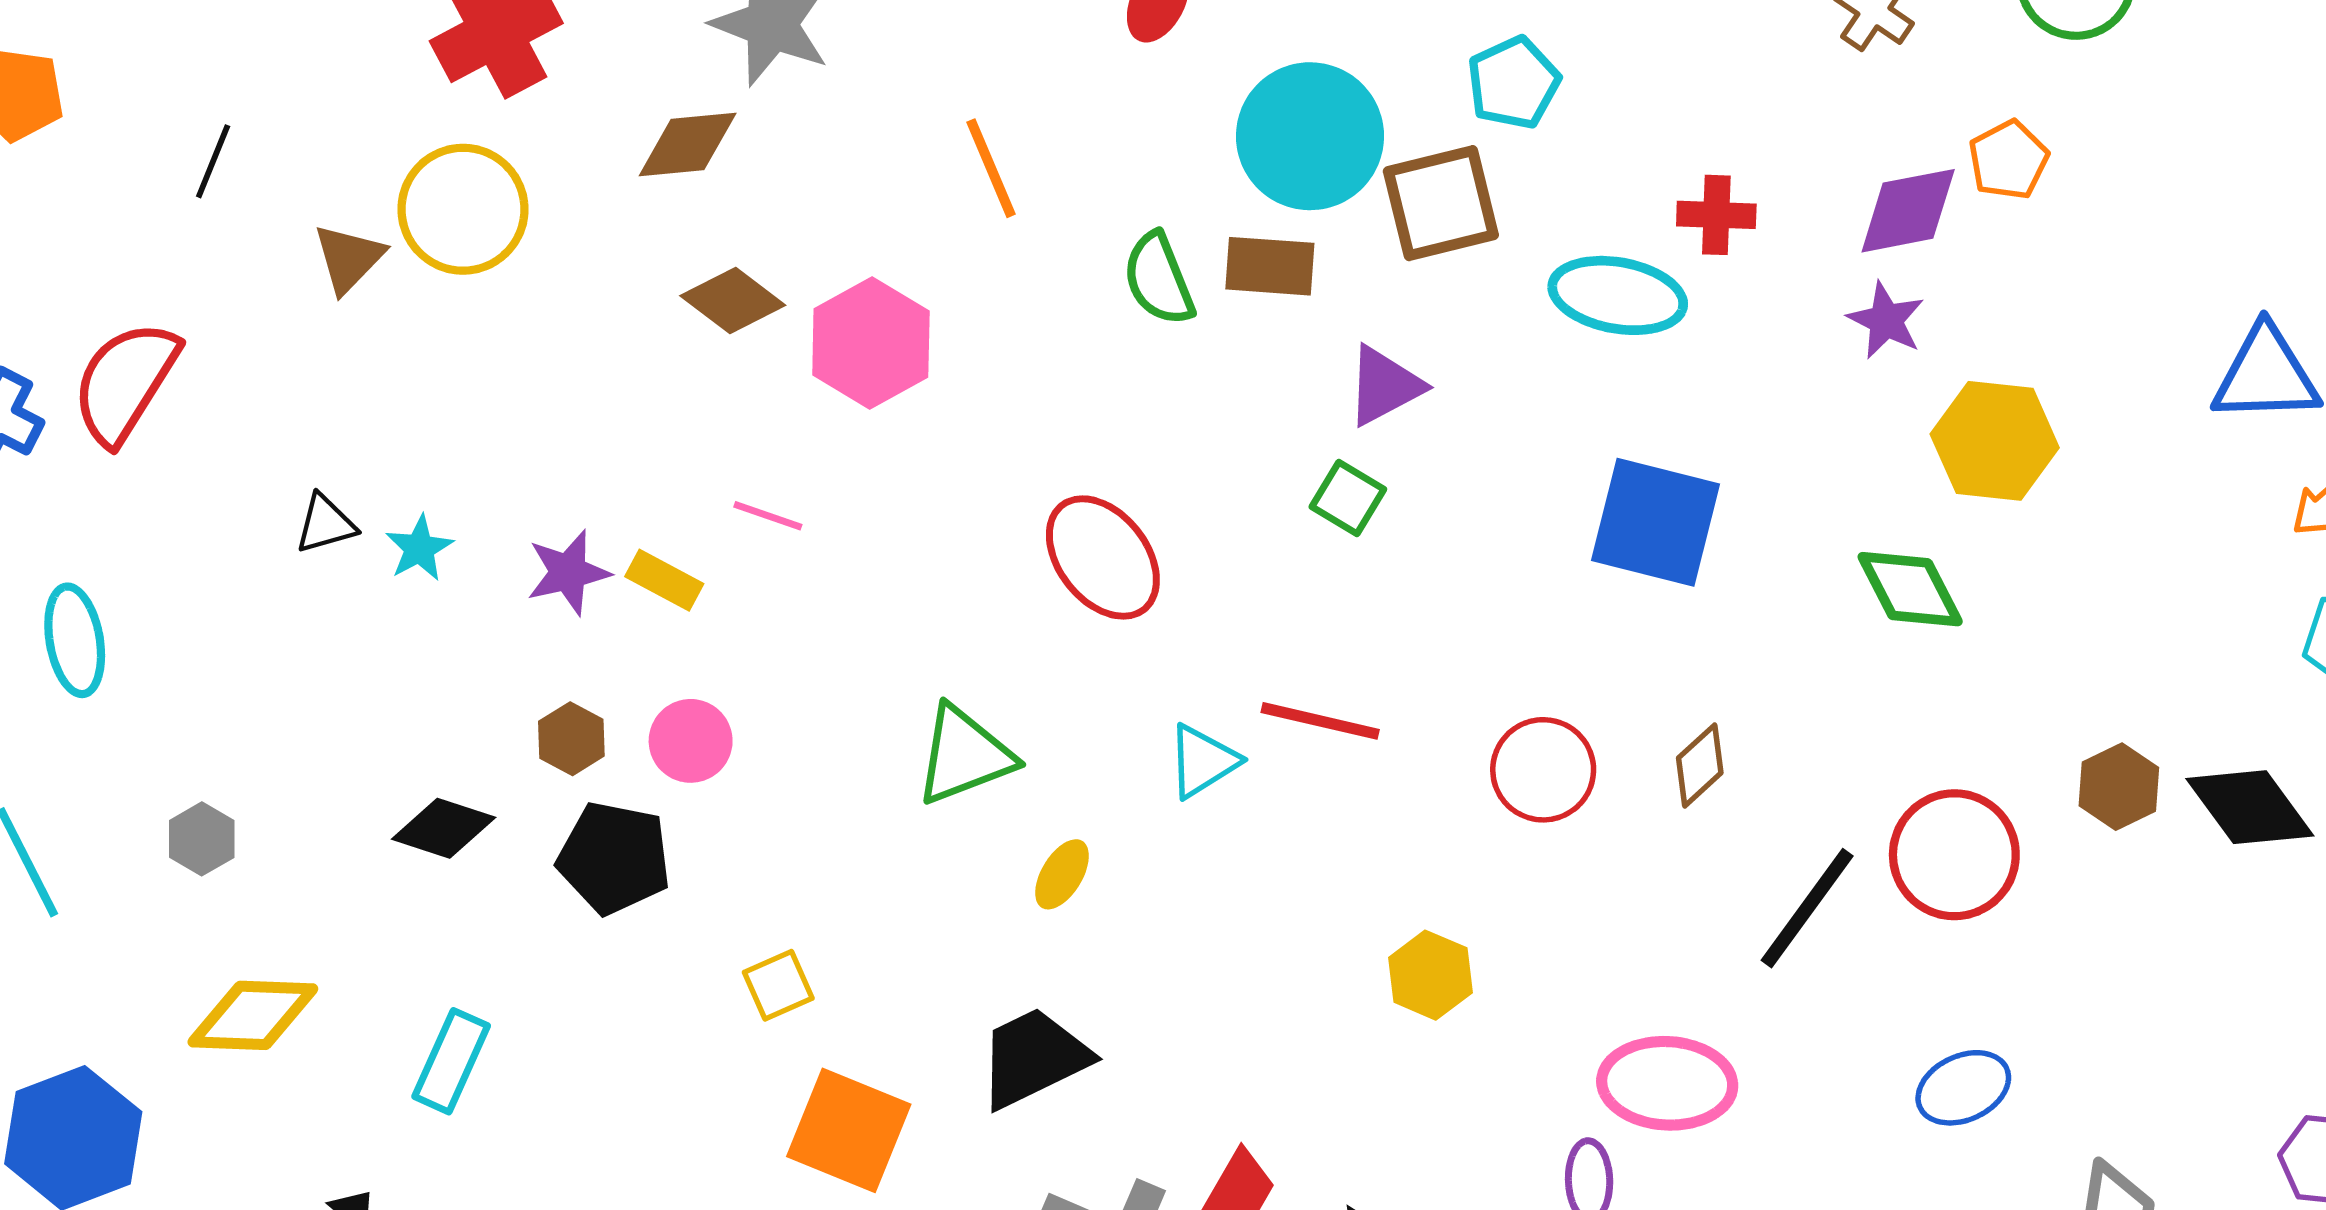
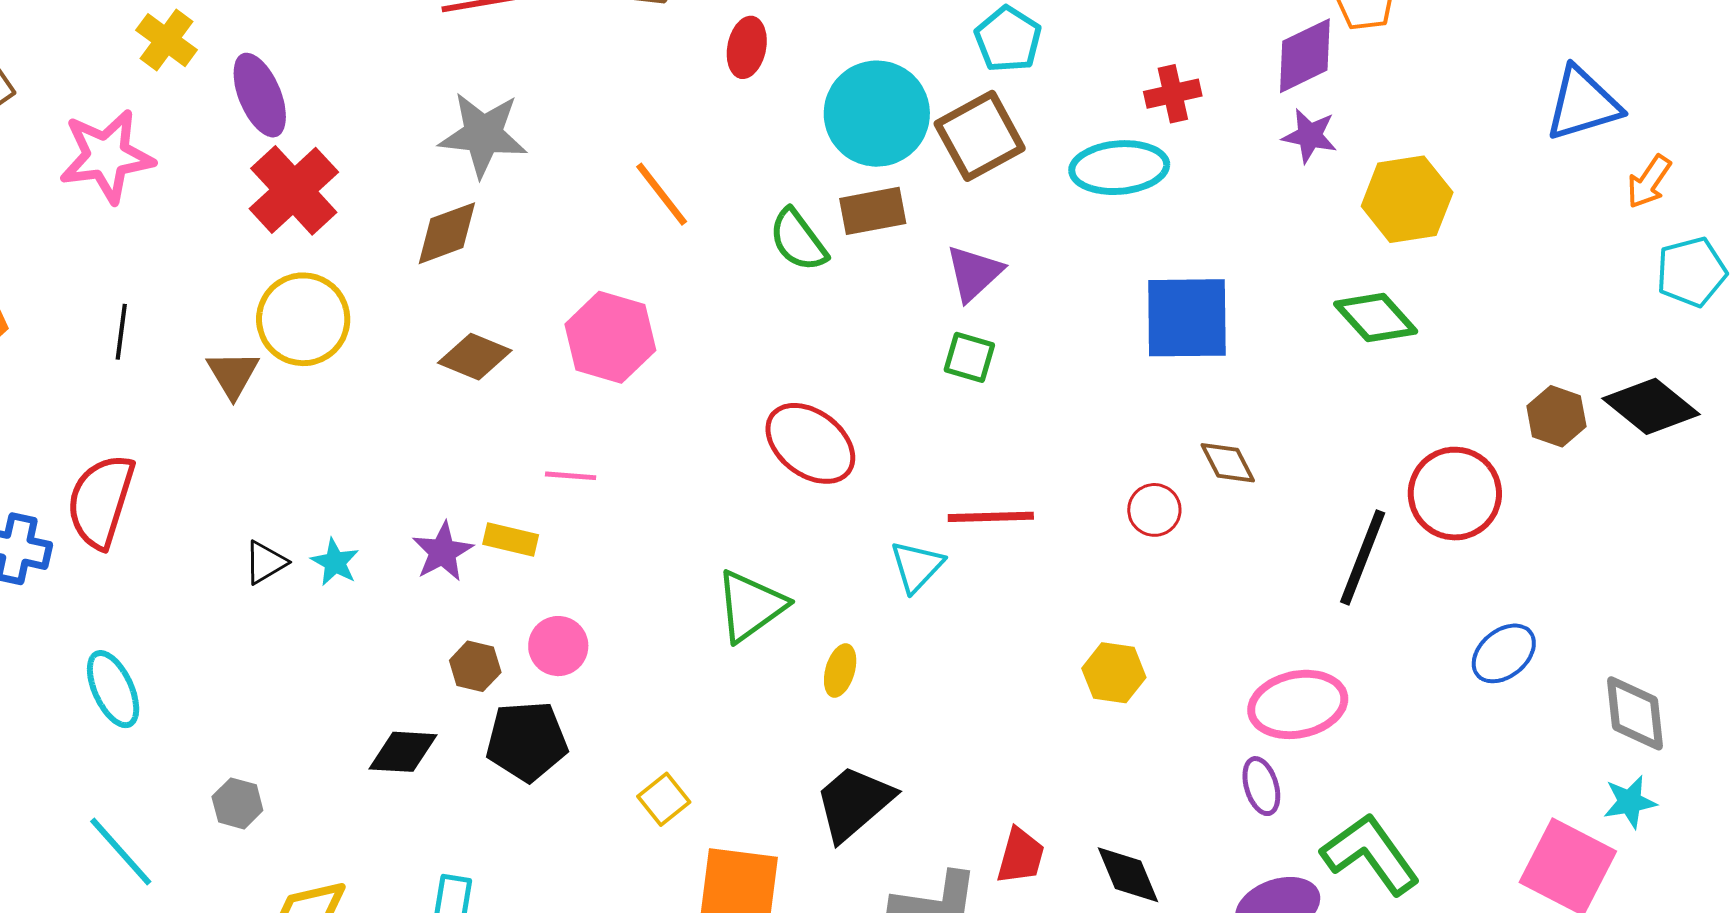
brown diamond: (733, 301) -> (475, 357), moved
brown diamond: (1700, 765) -> (1228, 463), moved, turned -60
red circle: (1543, 770) -> (1154, 510), size x0.7

